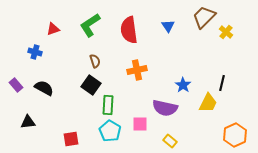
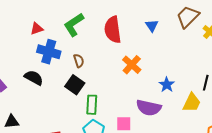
blue cross: (35, 52) -> (49, 52), moved, size x1.6
orange cross: (137, 70) -> (132, 65), moved, turned -36
black semicircle: (44, 88) -> (34, 78), moved

